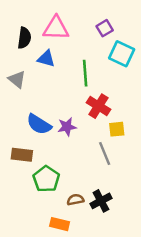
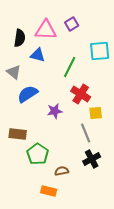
purple square: (105, 28) -> (72, 24), moved
cyan square: (122, 54) -> (100, 51), turned -30
green line: (85, 73) -> (70, 67), turned 30
blue semicircle: (39, 124) -> (28, 94), moved, turned 115
black cross: (101, 201) -> (92, 159), moved

